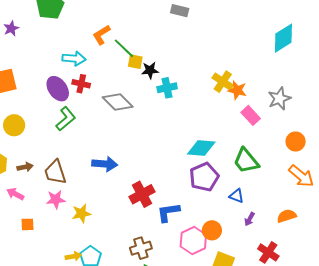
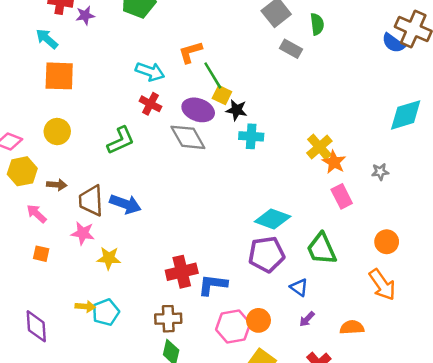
purple ellipse: (58, 89) -> (198, 110), moved, turned -50
gray star: (279, 99) -> (380, 172), moved, size x0.6
blue arrow: (105, 164) -> (125, 204), moved
red cross: (142, 194) -> (182, 272), moved

